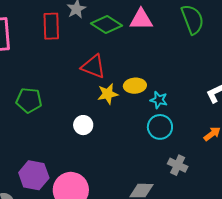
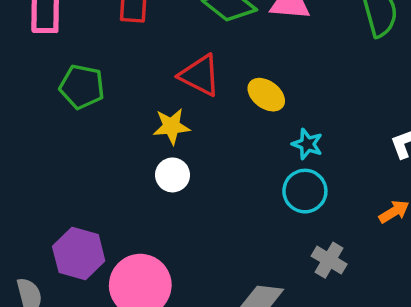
yellow ellipse: (135, 86) -> (266, 95), moved, turned 35
yellow star: (108, 94) -> (171, 126), moved
green pentagon: (29, 100) -> (82, 87), moved

